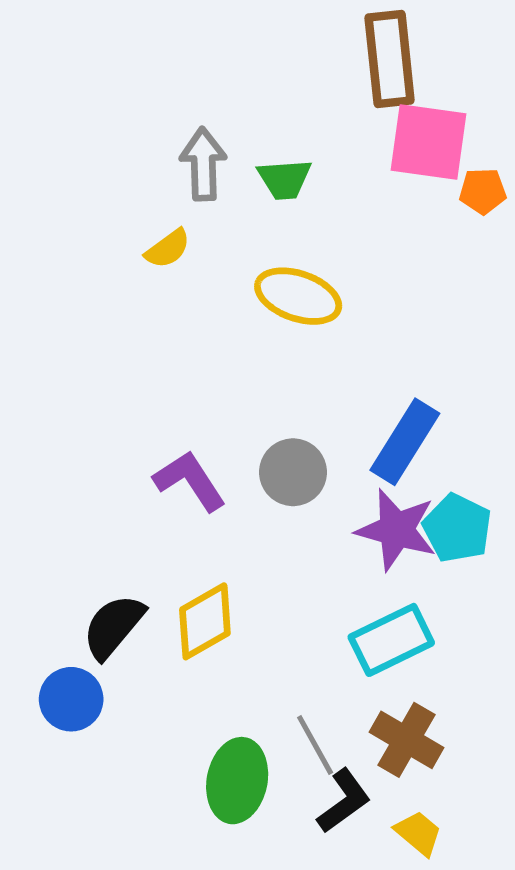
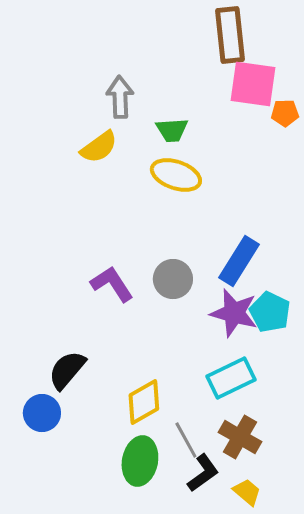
green trapezoid: (285, 179) -> (172, 130), moved
yellow semicircle: (168, 249) -> (99, 147), size x1.4
yellow diamond: (205, 621) -> (144, 402), moved

